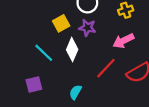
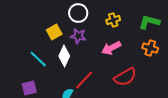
red line: (106, 68) -> (84, 80), moved

